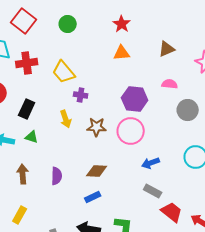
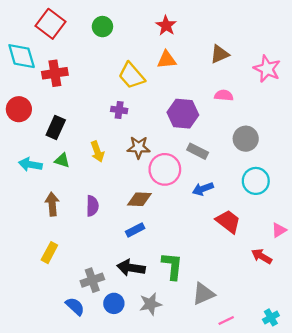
yellow trapezoid: (64, 72) -> (132, 76), moved
gray circle: (188, 110) -> (246, 139), moved
yellow arrow: (66, 119) -> (97, 152), moved
pink circle: (131, 131) -> (165, 169), moved
gray rectangle: (153, 191) -> (198, 151), moved
red trapezoid: (172, 212) -> (228, 221), moved

